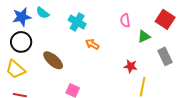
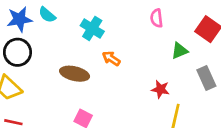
pink semicircle: (125, 20) -> (157, 18), moved
brown ellipse: (53, 60) -> (75, 74), moved, turned -30

